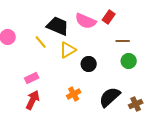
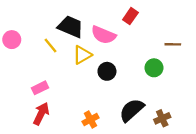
pink semicircle: (86, 21) -> (103, 35), moved
brown line: (123, 41) -> (173, 44), moved
orange cross: (74, 94) -> (91, 120), moved

